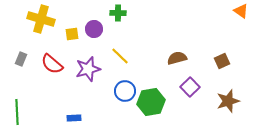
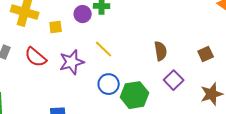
purple circle: (94, 29) -> (83, 14), moved
brown semicircle: (177, 58) -> (161, 51), turned 96

